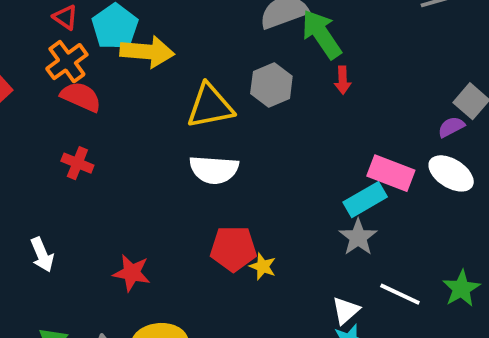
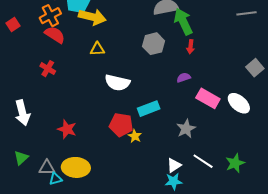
yellow triangle: (210, 106) -> (97, 49), moved, size x0.6
purple semicircle: (451, 127) -> (184, 78), moved
cyan rectangle: (365, 200) -> (149, 109), moved
white arrow: (42, 255) -> (22, 113), size x1.4

